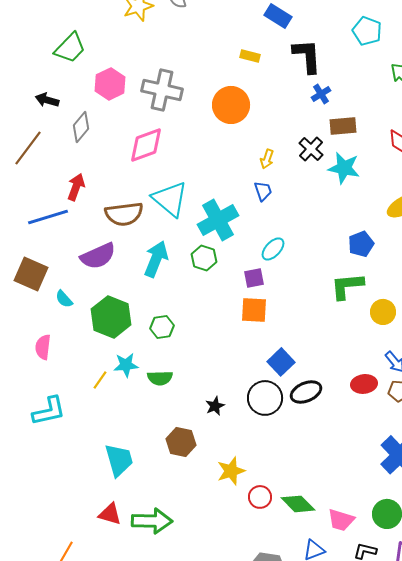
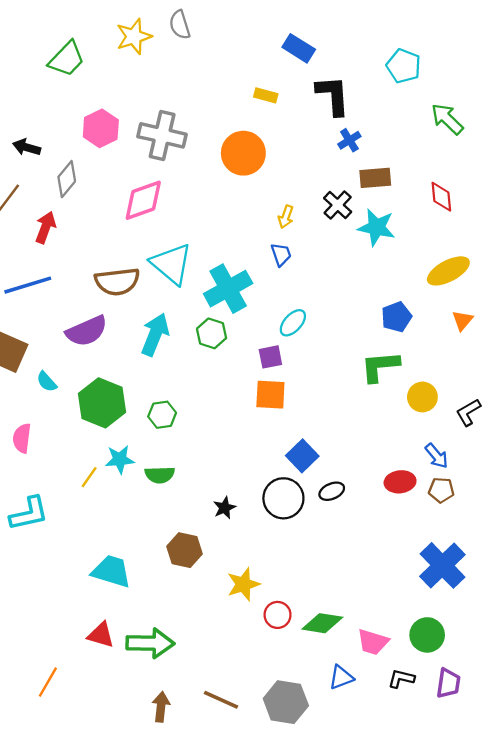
green trapezoid: (70, 48) -> (67, 59), moved
red arrow: (76, 187) -> (45, 227), moved
black ellipse: (306, 392) -> (332, 491), size x0.7
cyan trapezoid: (119, 460) -> (111, 571), turned -57
green diamond: (298, 504) -> (322, 623), turned -36

